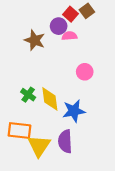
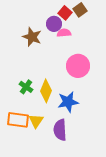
pink circle: (85, 72) -> (78, 66), size x1.5
yellow diamond: (50, 99) -> (46, 91), turned 30
yellow triangle: (39, 146) -> (36, 121), moved, size x0.7

